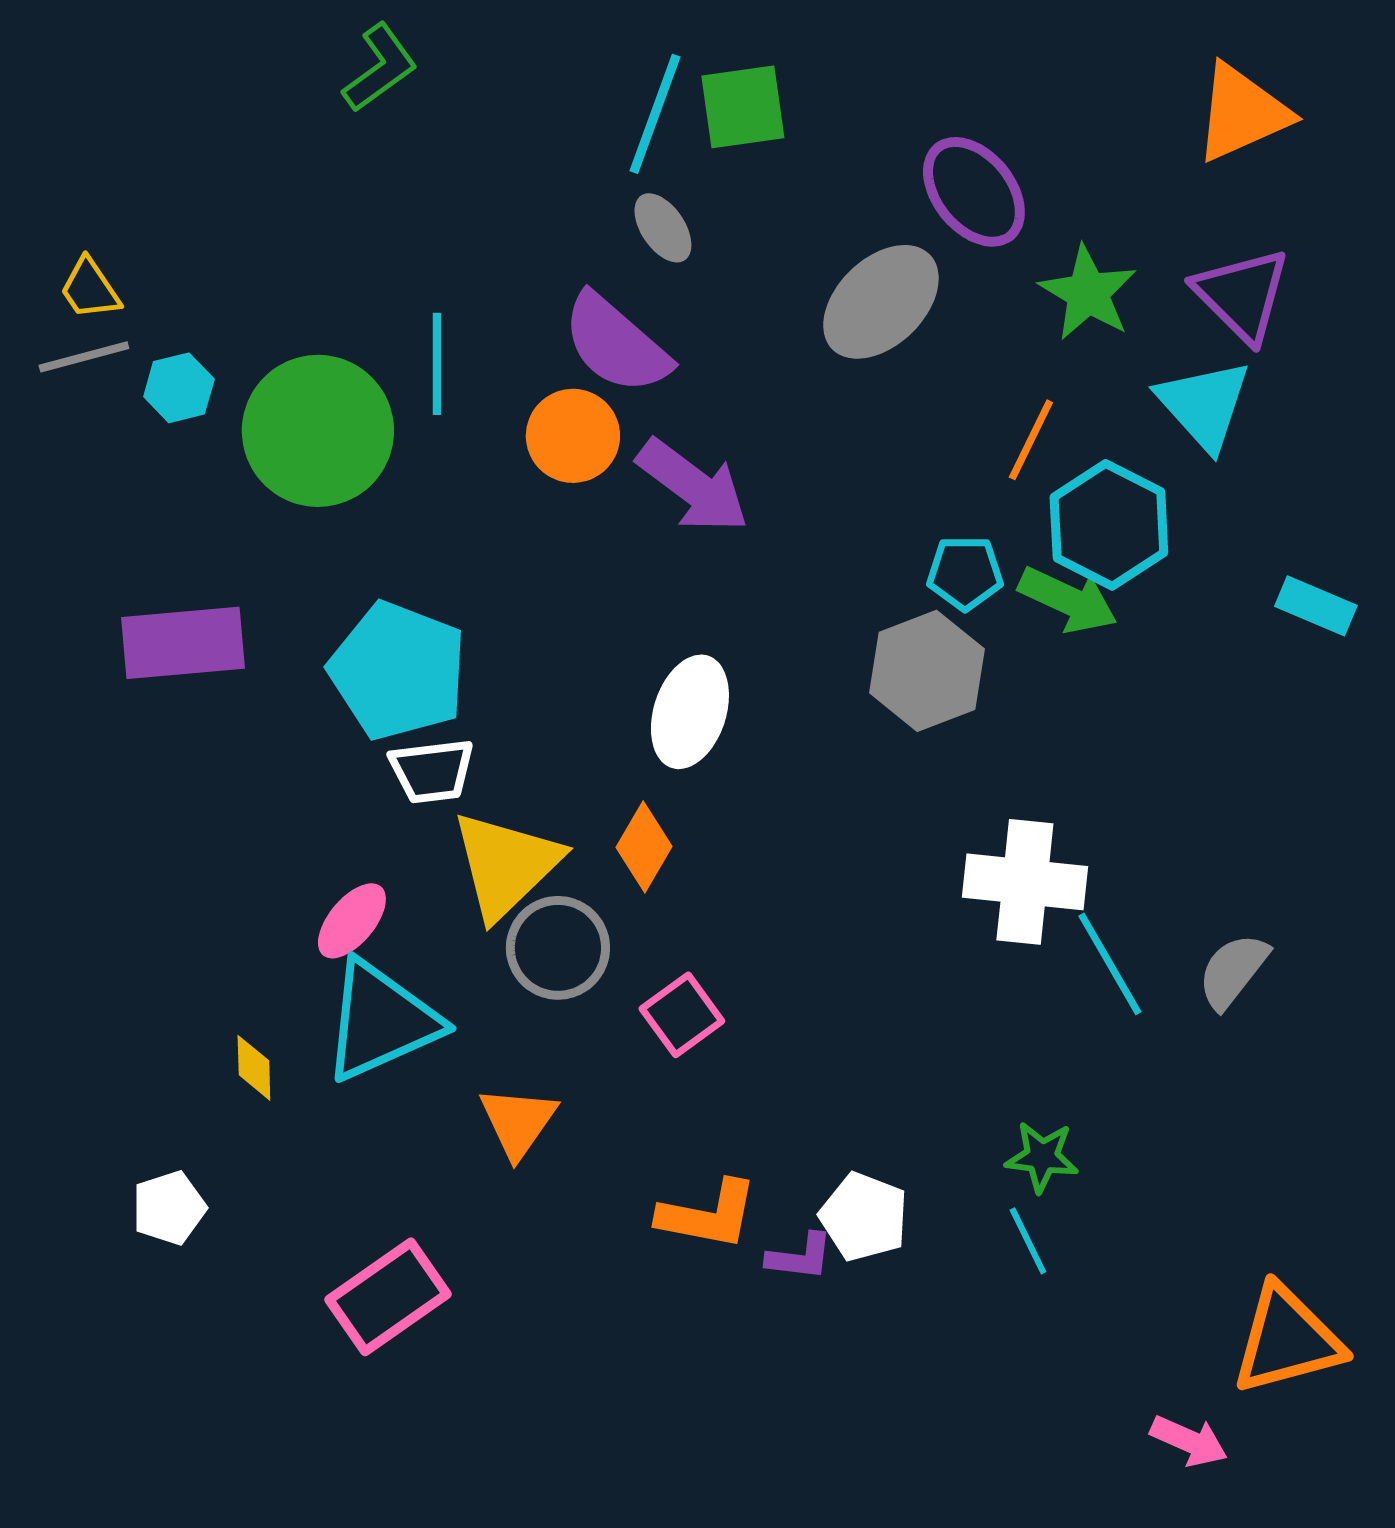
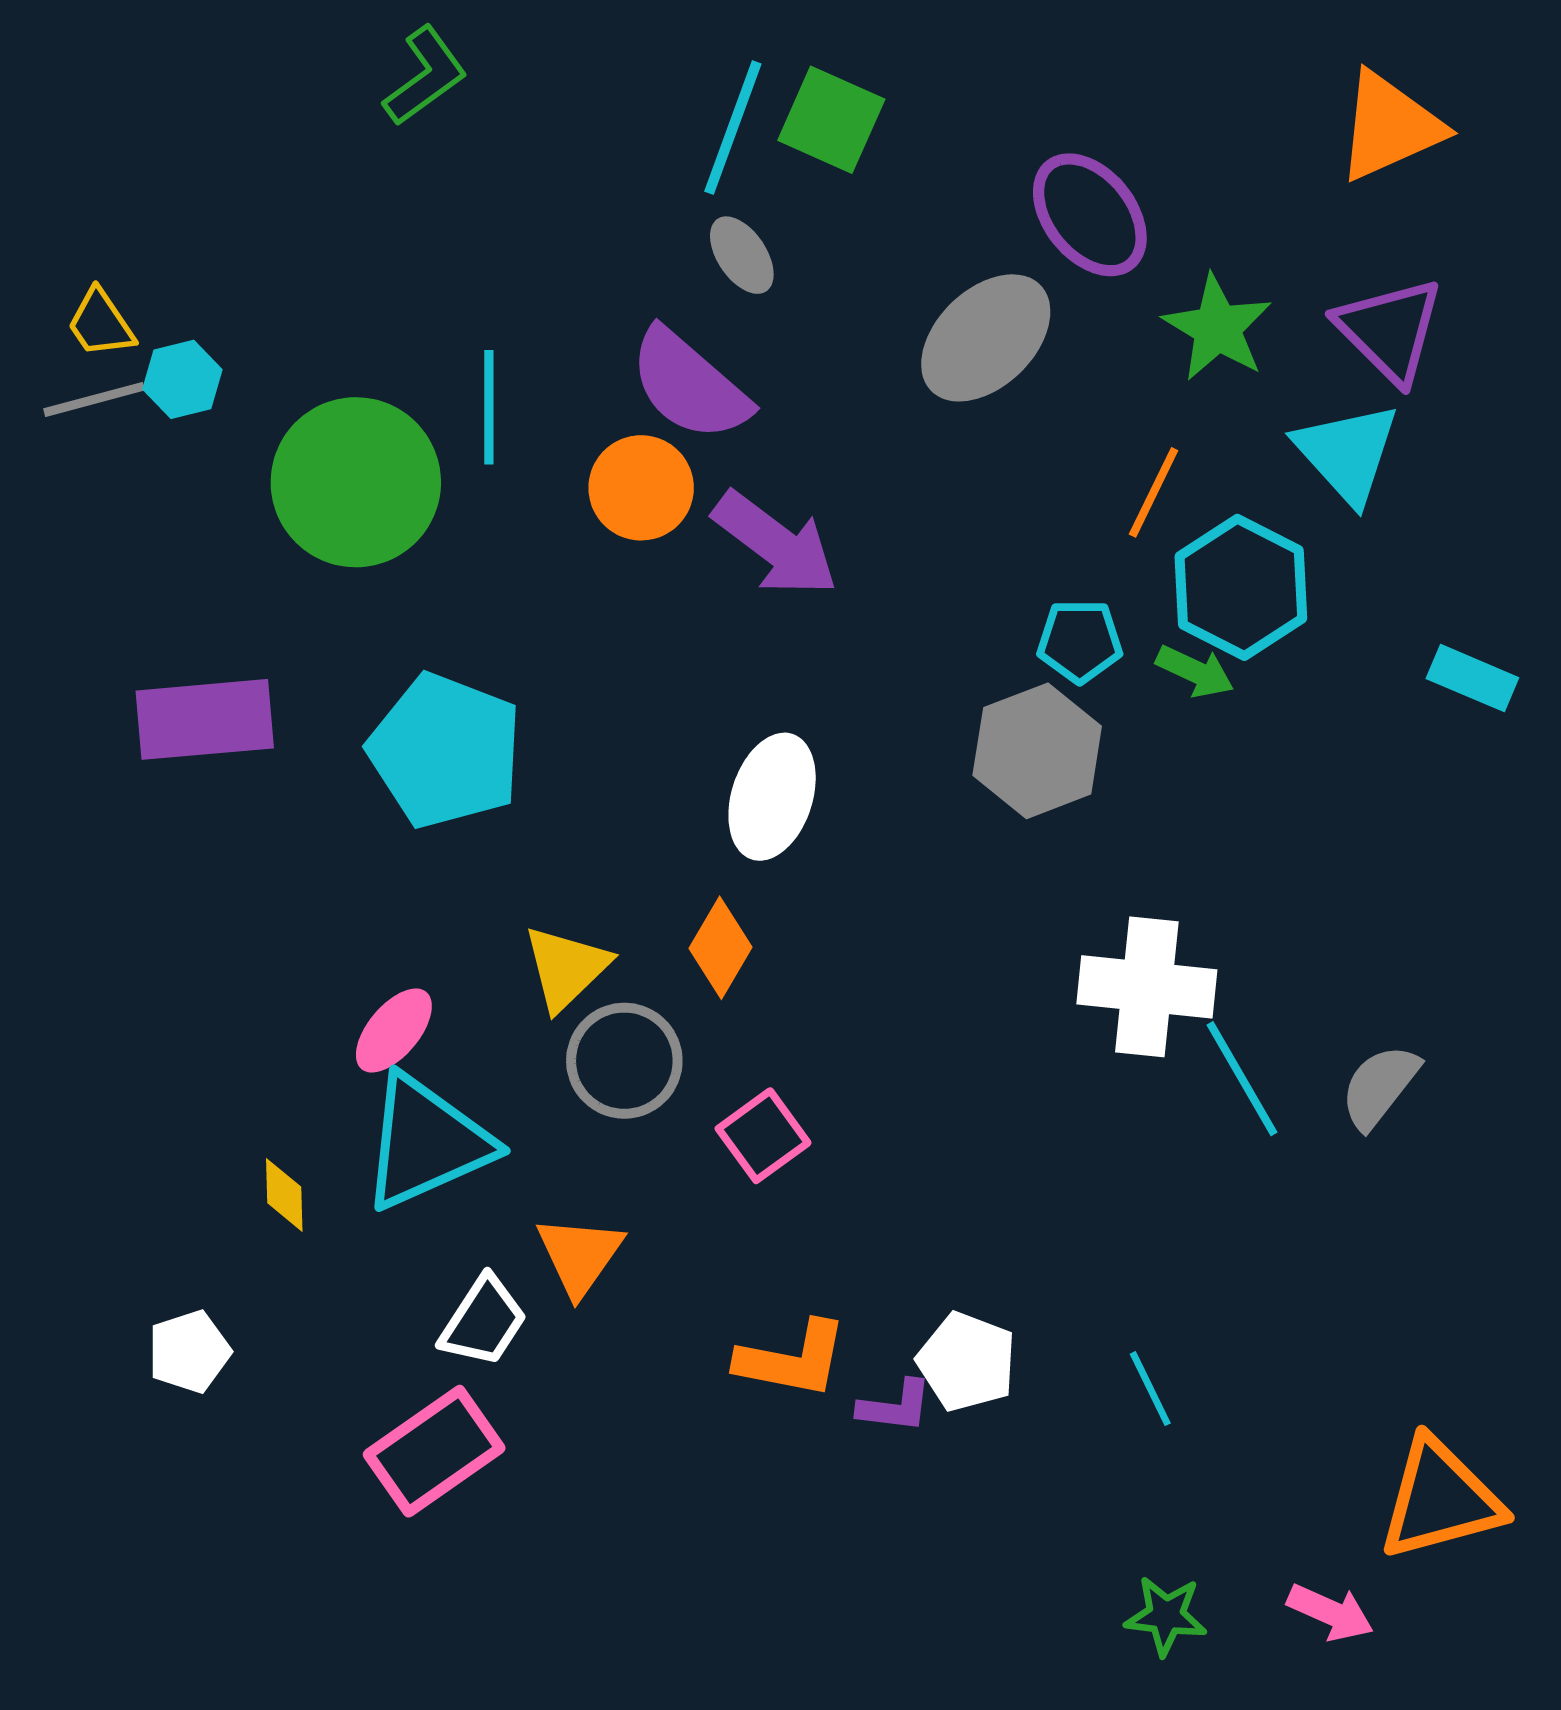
green square: (743, 107) -> (831, 120), turned 32
cyan hexagon: (179, 388) -> (182, 379), moved
green arrow: (1068, 600) -> (1195, 671), size x0.7
white trapezoid: (432, 771) -> (483, 1321), moved, turned -50
yellow triangle: (506, 865) -> (566, 968), size x0.7
green star: (1042, 1157) -> (1166, 1616), moved

